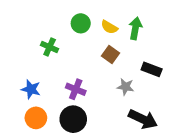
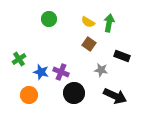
green circle: (81, 23) -> (49, 19), moved
green cross: (50, 47) -> (19, 59), moved, turned 32
blue star: (31, 89) -> (41, 72), moved
black circle: (73, 119) -> (74, 93), moved

